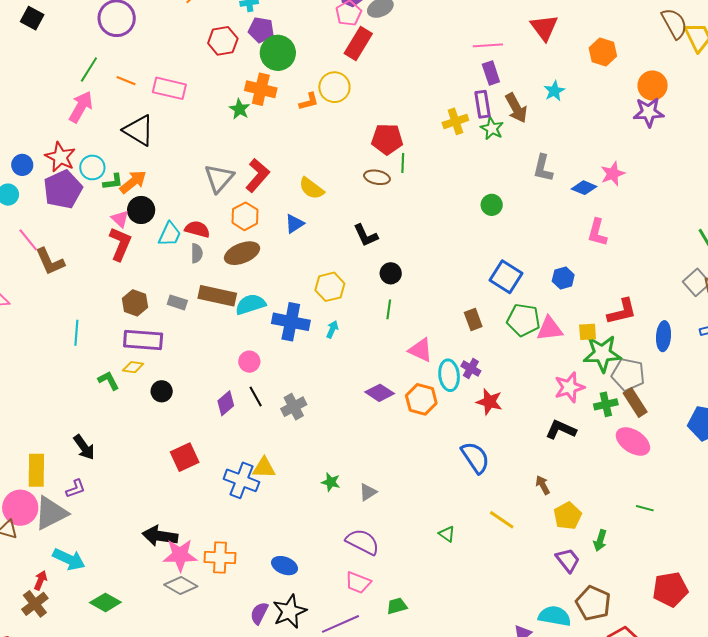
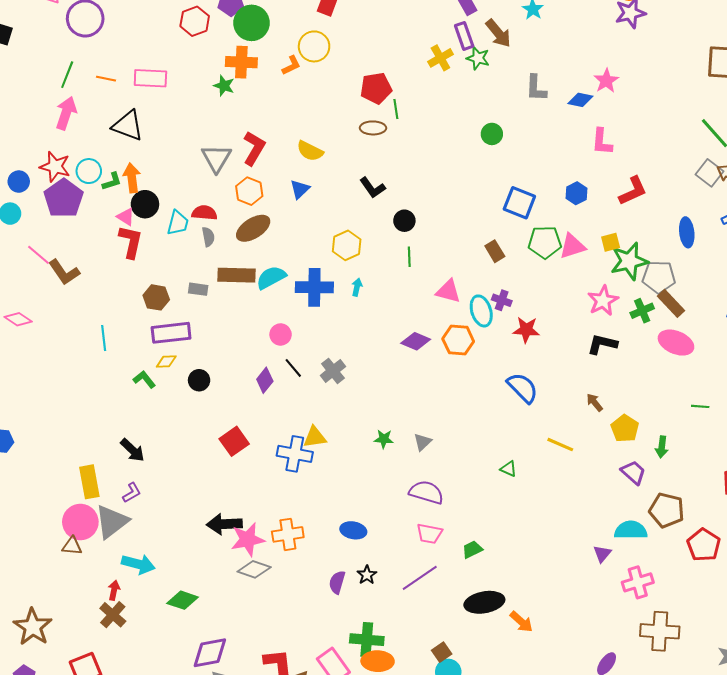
orange arrow: (133, 182) -> (132, 178), turned -48
red L-shape: (622, 312) -> (633, 191), moved
black star: (290, 611) -> (367, 575), size x0.6

